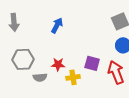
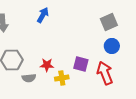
blue arrow: (57, 25) -> (43, 15), moved

